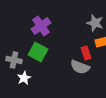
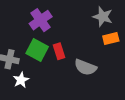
red rectangle: (86, 53) -> (59, 51), moved

